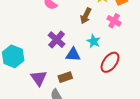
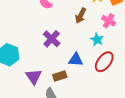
cyan star: (94, 41) -> (97, 40), moved
blue triangle: (73, 54) -> (76, 60), moved

